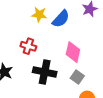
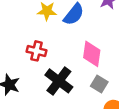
black cross: (45, 72) -> (59, 81), turned 30

